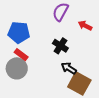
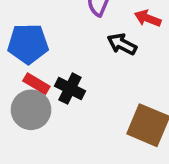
black cross: (60, 46) -> (70, 89), moved
black arrow: (69, 68) -> (122, 44), moved

